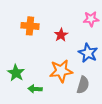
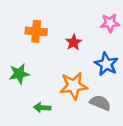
green star: (16, 73) -> (19, 74), moved, turned 30
gray semicircle: (83, 85) -> (100, 103), turned -84

